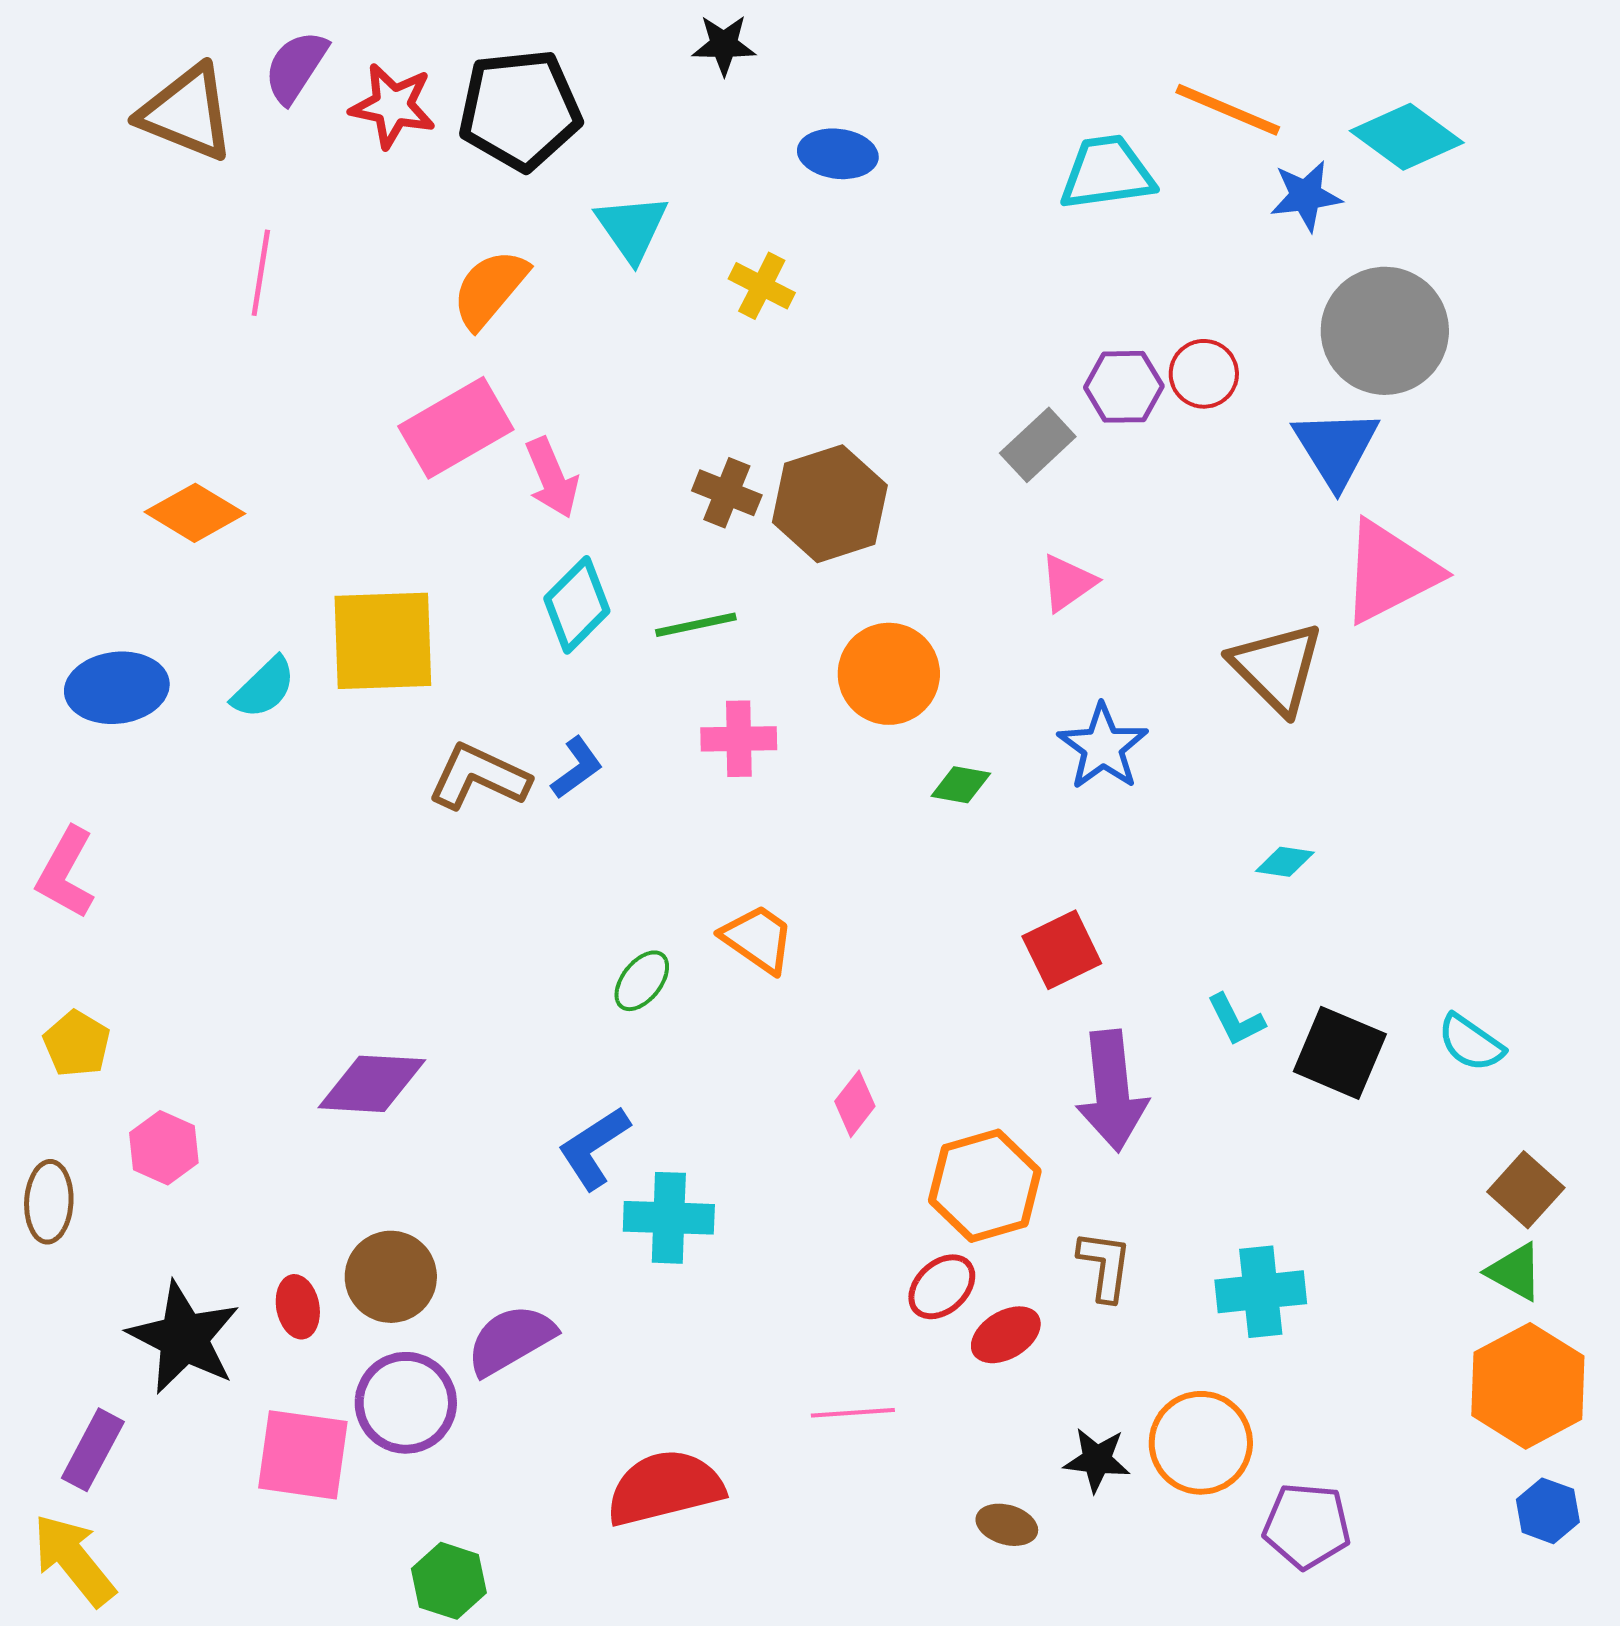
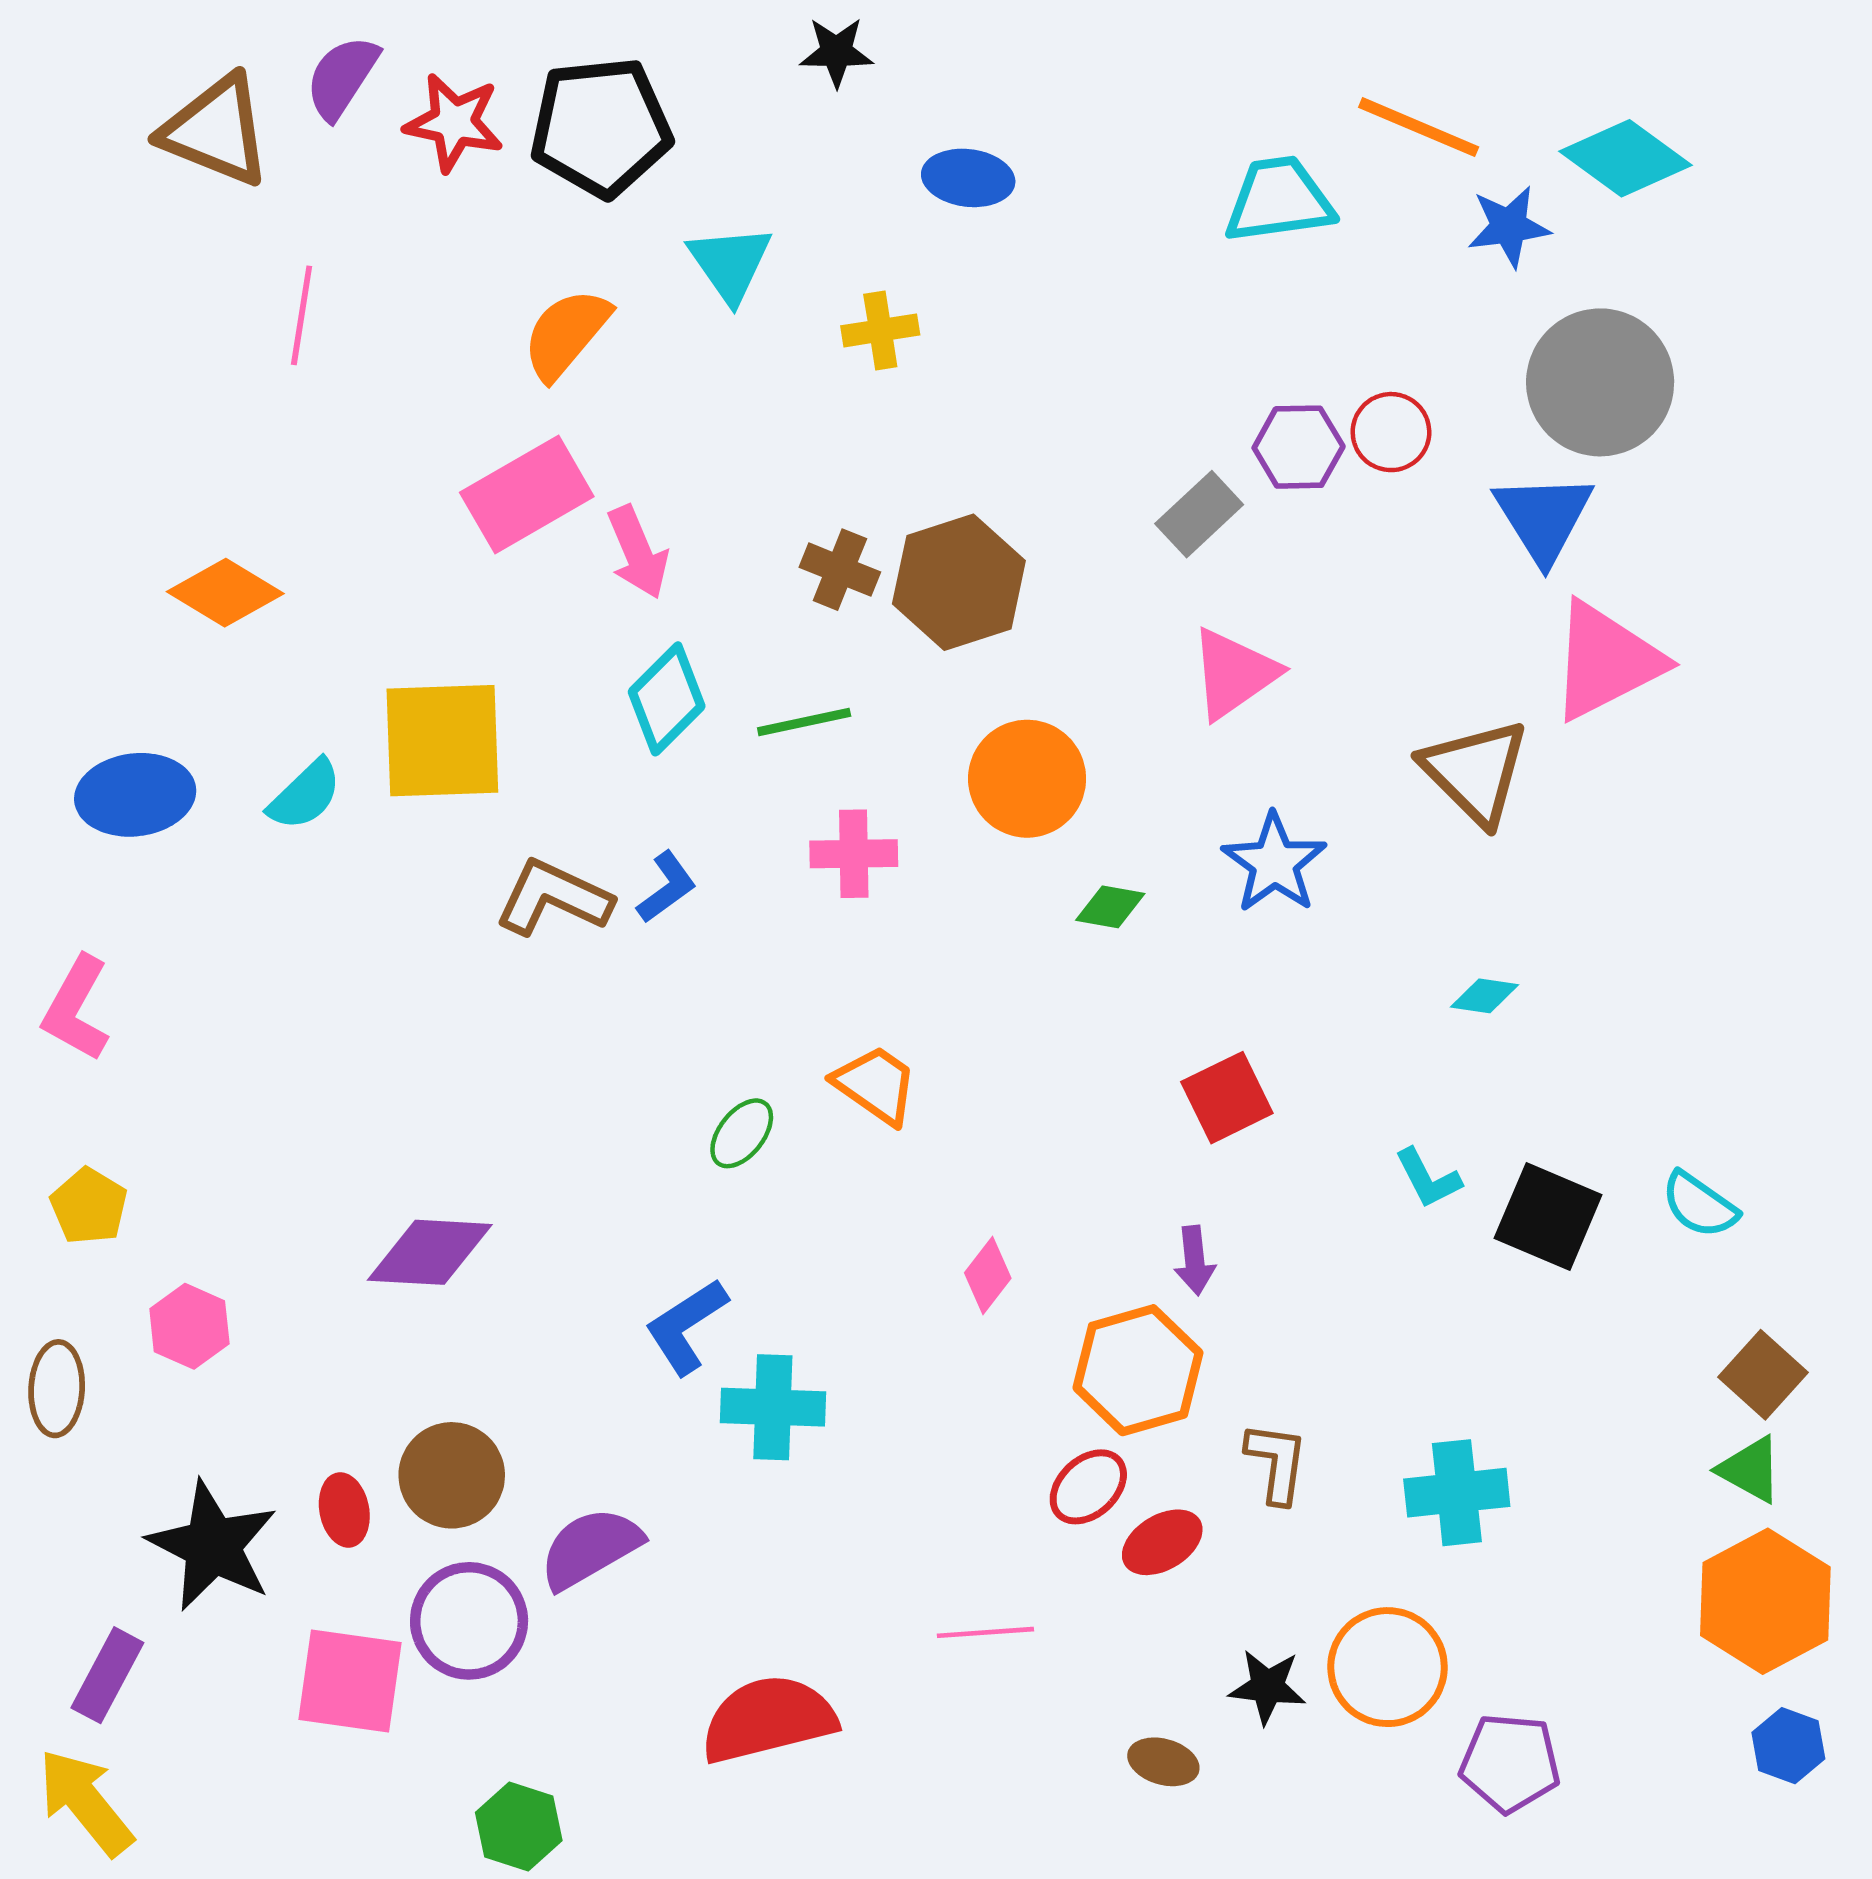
yellow cross: (762, 286) -> (880, 330), turned -36
pink triangle: (1068, 583) -> (1234, 674), size x1.4
purple arrow: (1112, 1091) -> (1195, 1260), moved, size x0.5

